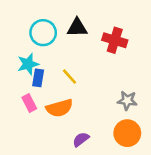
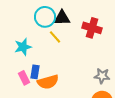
cyan circle: (43, 33) -> (45, 17), moved
yellow line: (70, 77) -> (55, 37), moved
blue rectangle: (38, 78) -> (35, 72), moved

